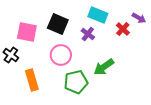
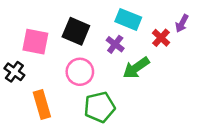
purple arrow: (139, 18) -> (182, 23), turned 88
green arrow: (104, 67) -> (136, 68), moved

